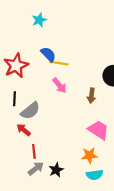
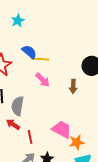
gray semicircle: (30, 111) -> (18, 106), turned 144
pink trapezoid: (98, 130) -> (62, 129), moved
red line: (34, 151) -> (30, 137), moved

